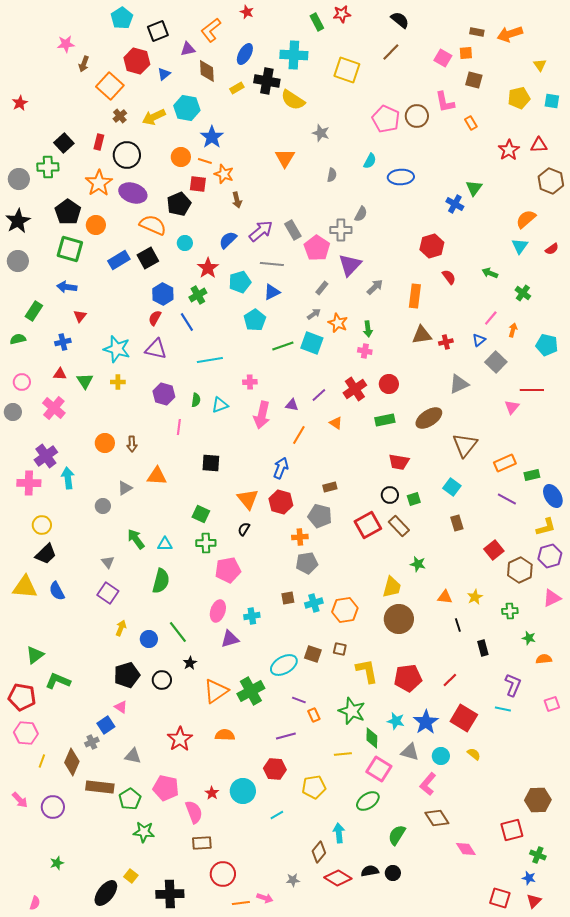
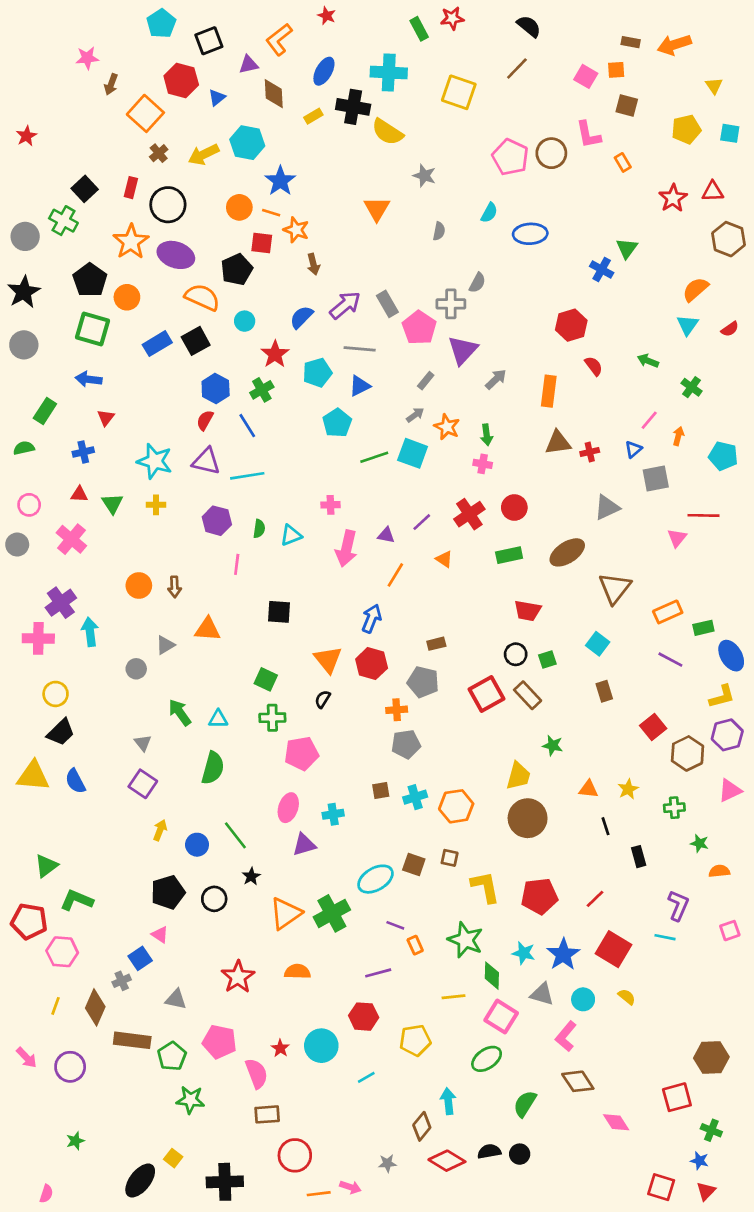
green cross: (48, 167) -> (63, 221), turned 30
cyan line: (210, 360) -> (247, 476), moved
gray square: (496, 362) -> (656, 478), turned 35
pink hexagon: (26, 733) -> (62, 952), moved

